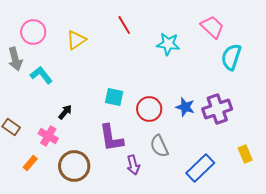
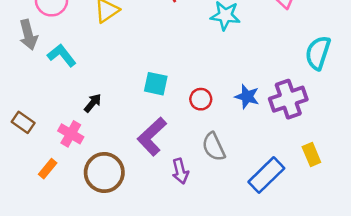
cyan semicircle: (231, 57) -> (318, 53), moved
red circle: (149, 109) -> (201, 99), size x0.7
purple L-shape: (111, 138) -> (152, 136), turned 56
yellow rectangle: (245, 154) -> (311, 154), moved

